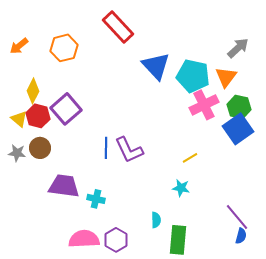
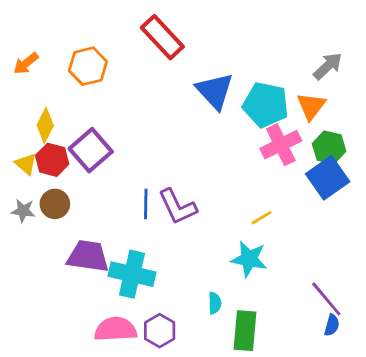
cyan star: (181, 188) -> (249, 259), size x1.5
cyan cross: (96, 199) -> (132, 274), size x1.8

